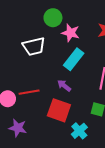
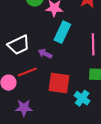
white trapezoid: (34, 46) -> (19, 45), moved
purple arrow: (64, 86) -> (45, 54), moved

